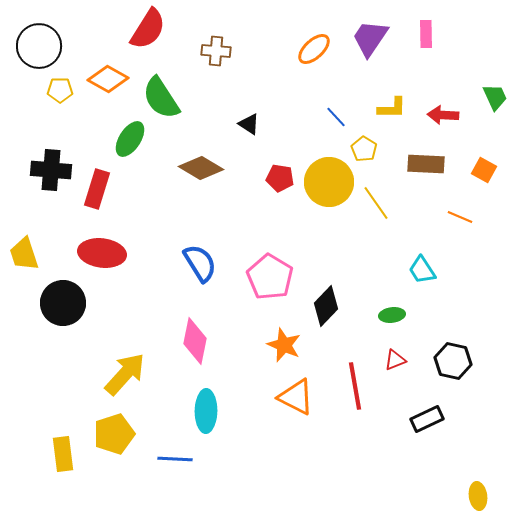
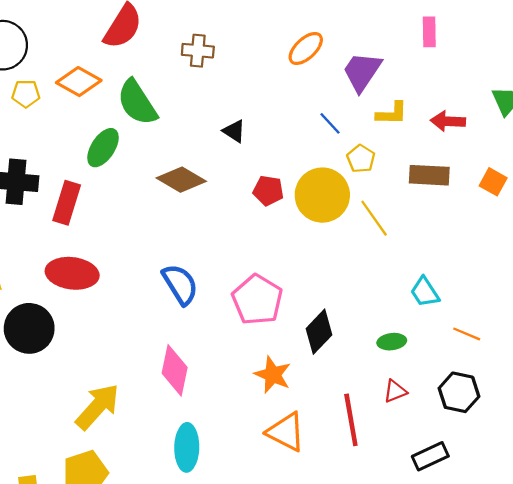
purple trapezoid: (370, 38) -> (362, 72), moved
orange line: (460, 217) -> (467, 334), moved

